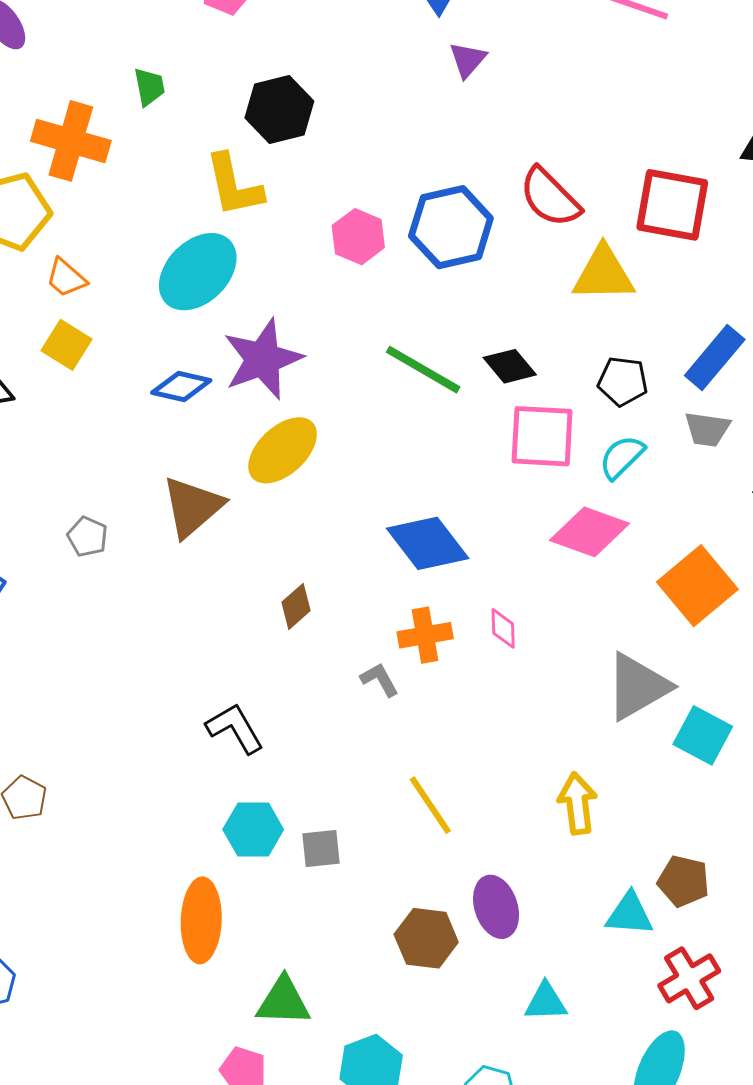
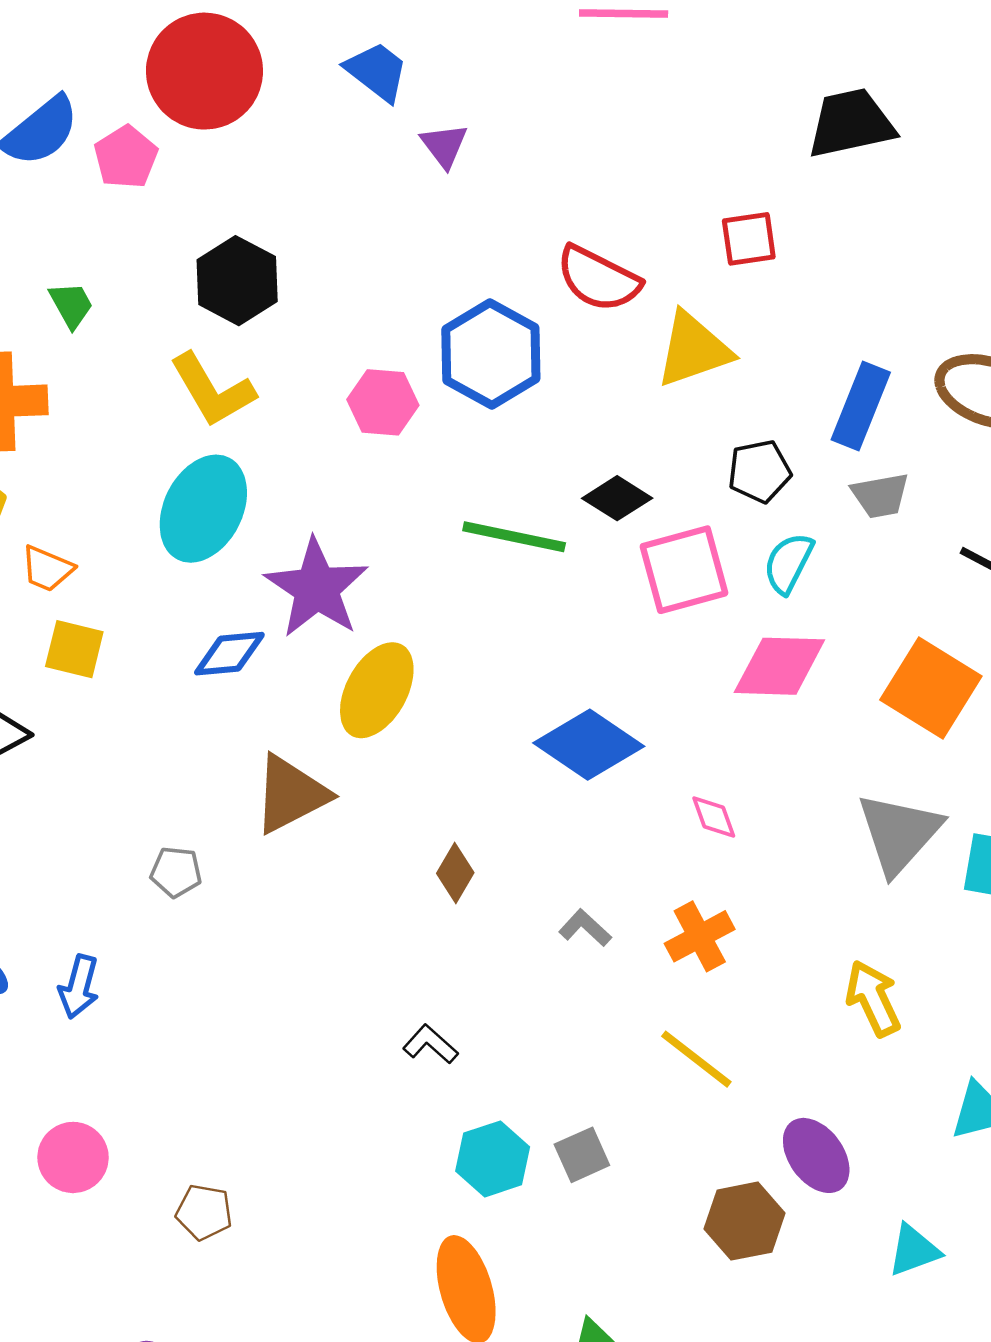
red square: (672, 205) -> (749, 239), size x0.6
brown triangle: (192, 507) -> (291, 794), turned 32
orange cross: (425, 635) -> (700, 936), moved
black L-shape: (235, 728) -> (430, 1044), size x0.7

